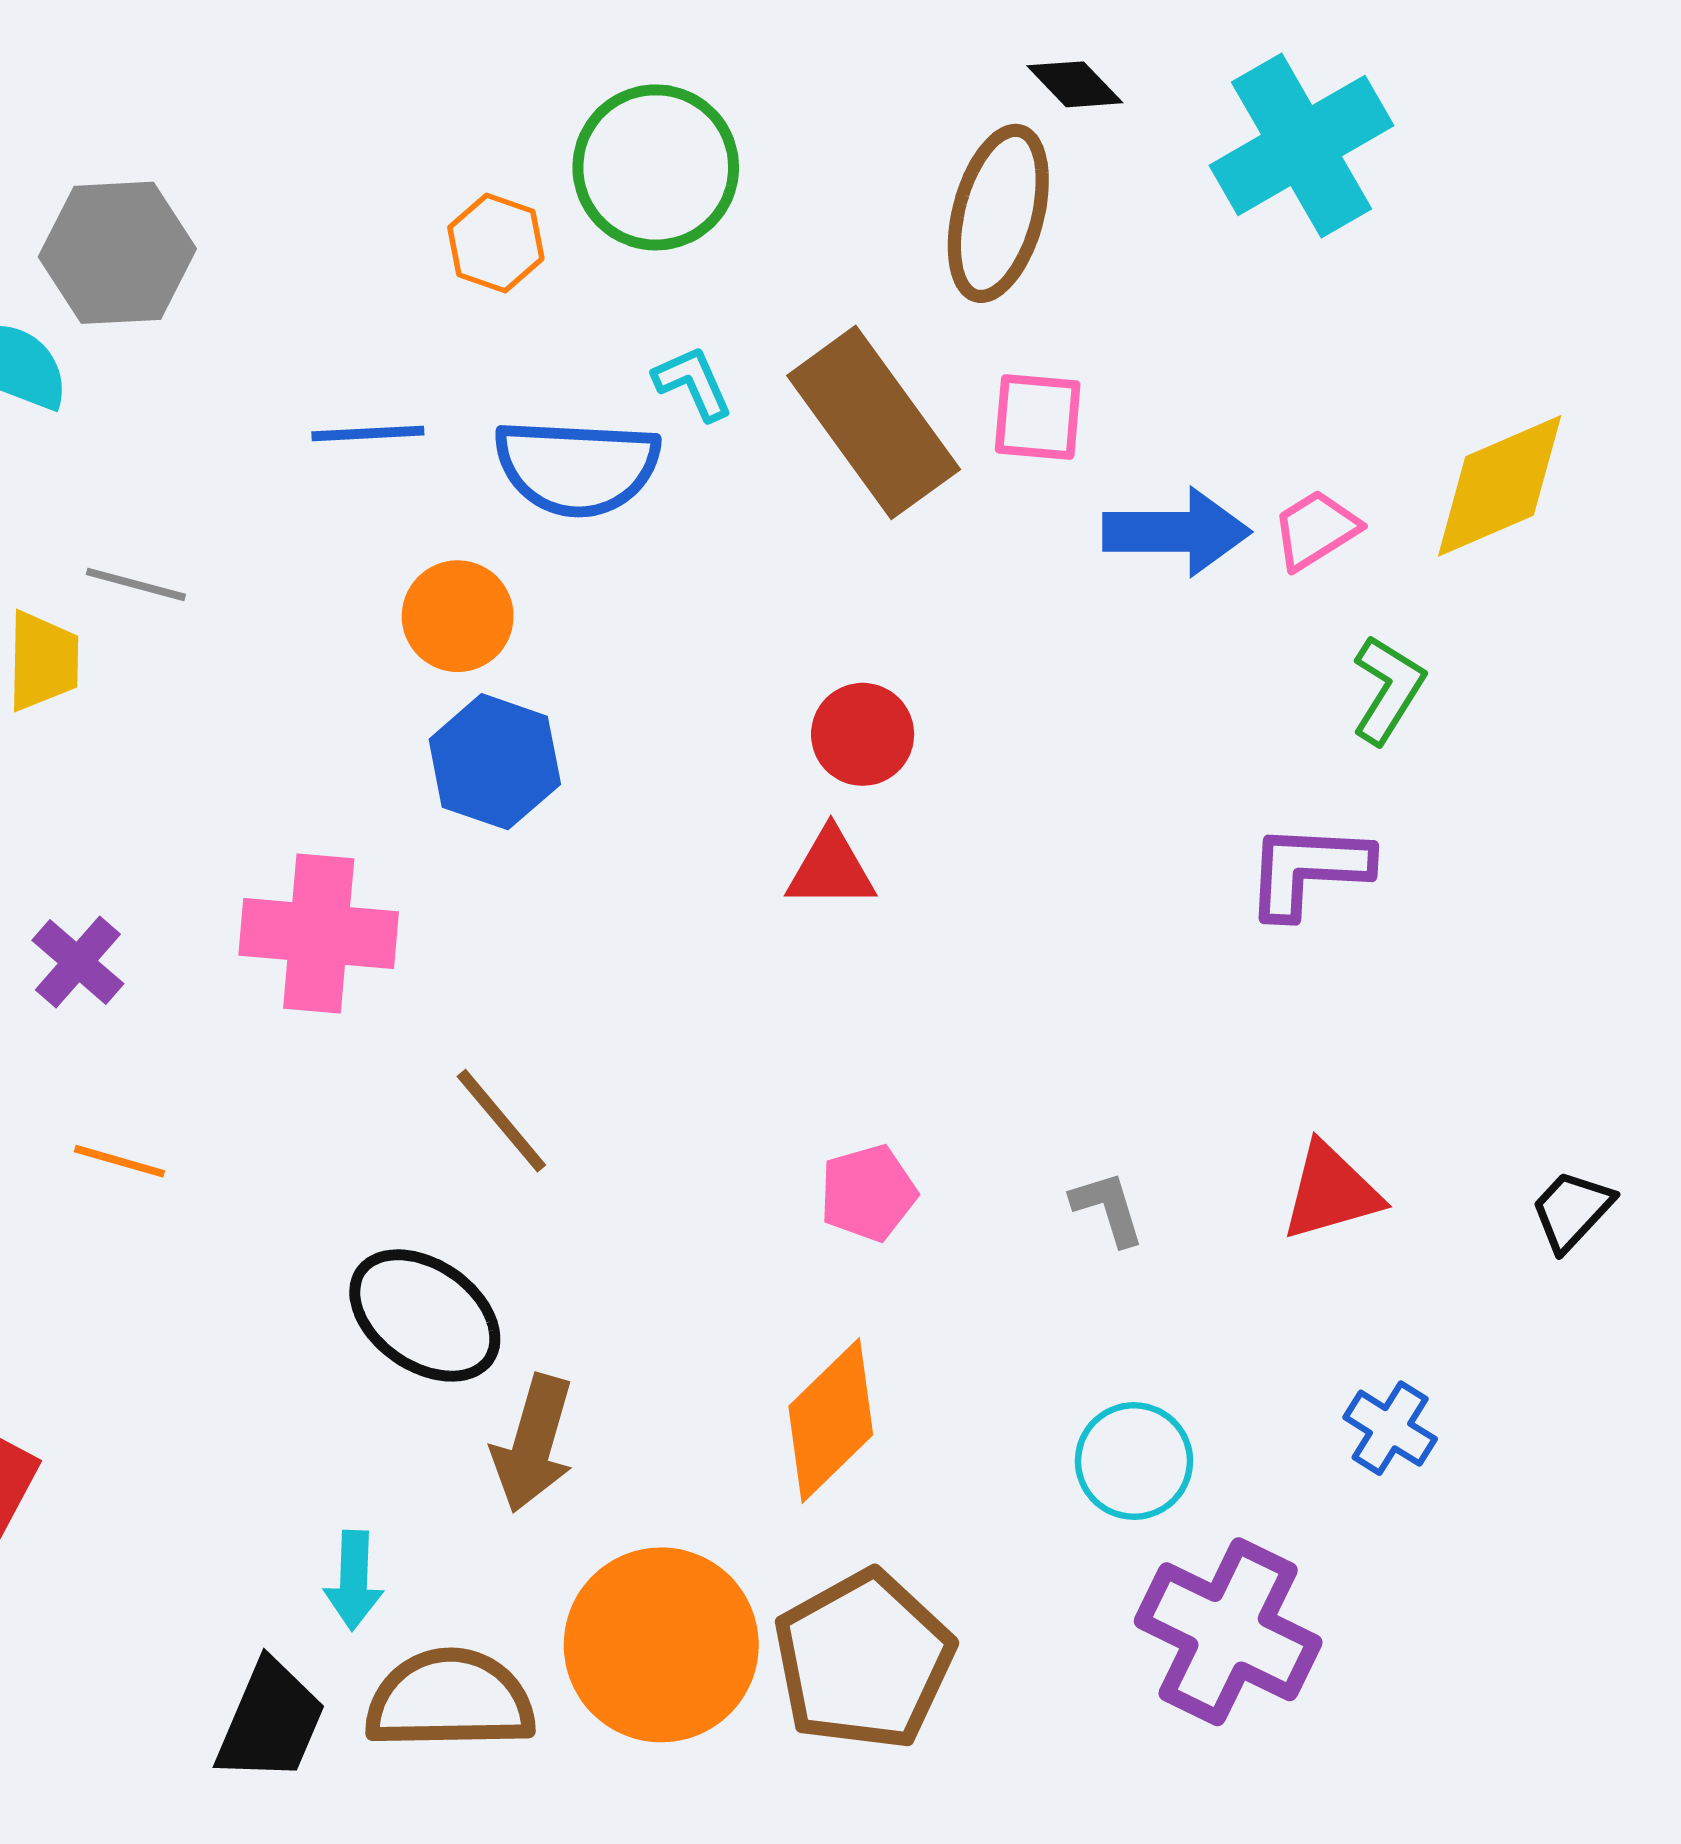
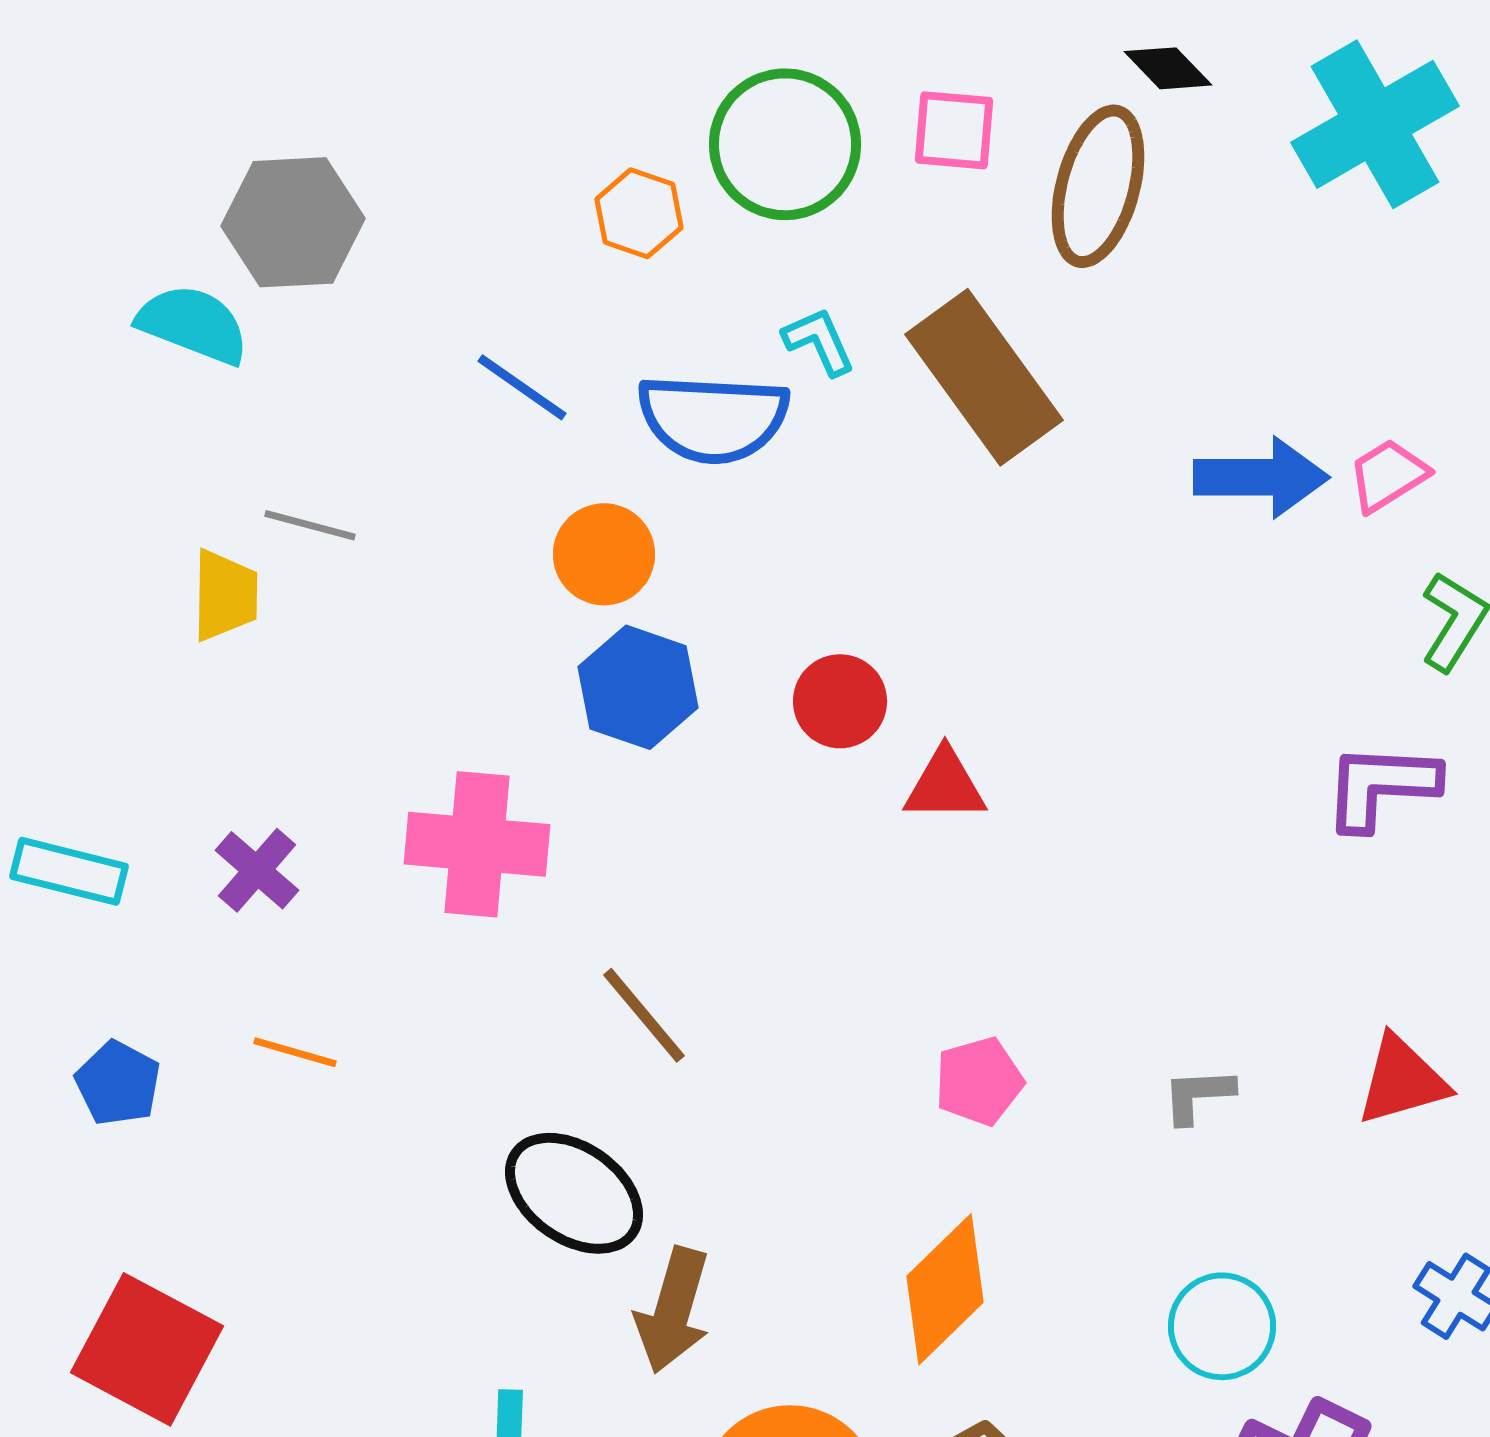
pink square: (1038, 417) -> (954, 130), moved
blue line: (368, 433) -> (522, 387), turned 38
red circle: (863, 734) -> (840, 701), moved
gray L-shape: (1108, 1208) -> (1198, 1095), turned -76

